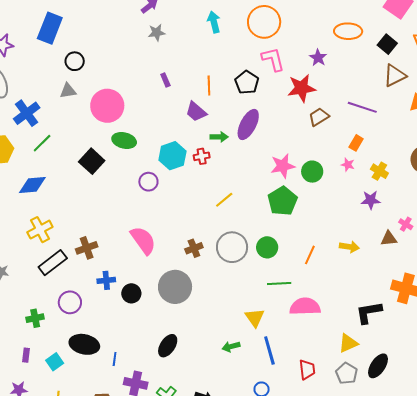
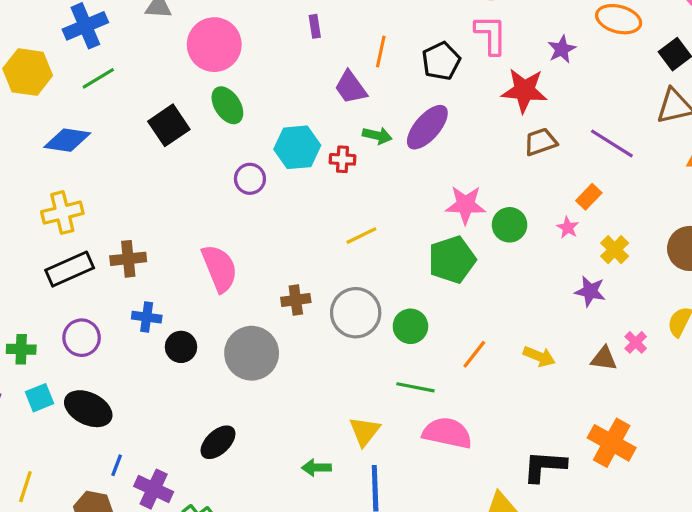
green ellipse: (124, 141) -> (227, 105), turned 30
blue line: (115, 359) -> (117, 465), moved
cyan square: (55, 362) -> (40, 398), moved

